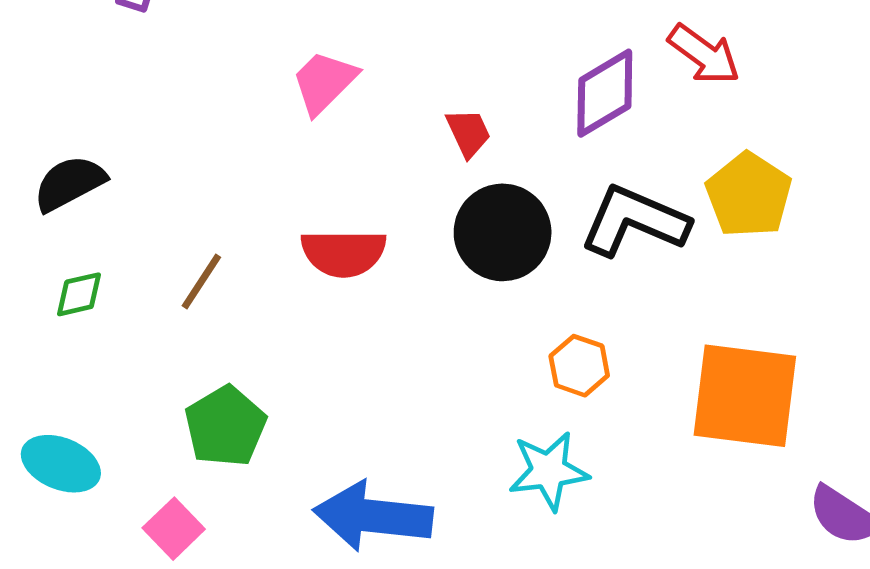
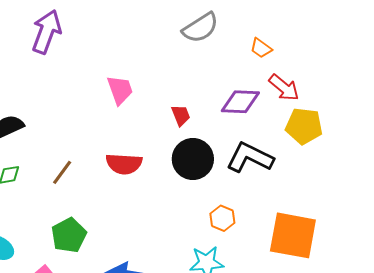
pink trapezoid: (324, 82) -> (120, 90), turned 112
purple diamond: (605, 93) -> (240, 102), turned 30
yellow pentagon: (749, 195) -> (304, 126), moved, turned -30

